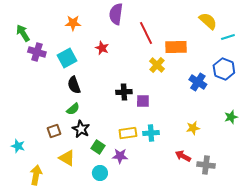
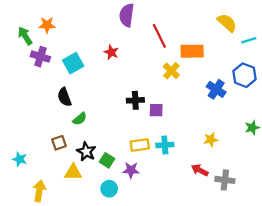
orange star: (73, 23) -> (47, 25), moved
black semicircle: (74, 85) -> (64, 97), moved
black star: (81, 129) -> (86, 152), moved
yellow triangle: (67, 158) -> (73, 172), turned -30

